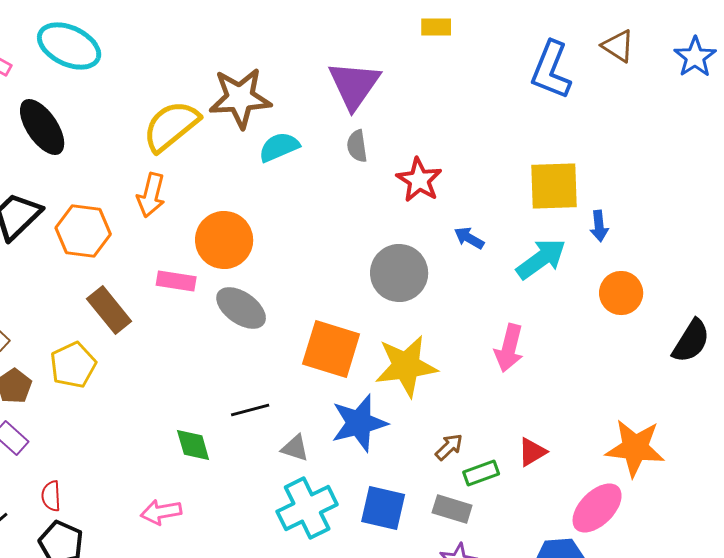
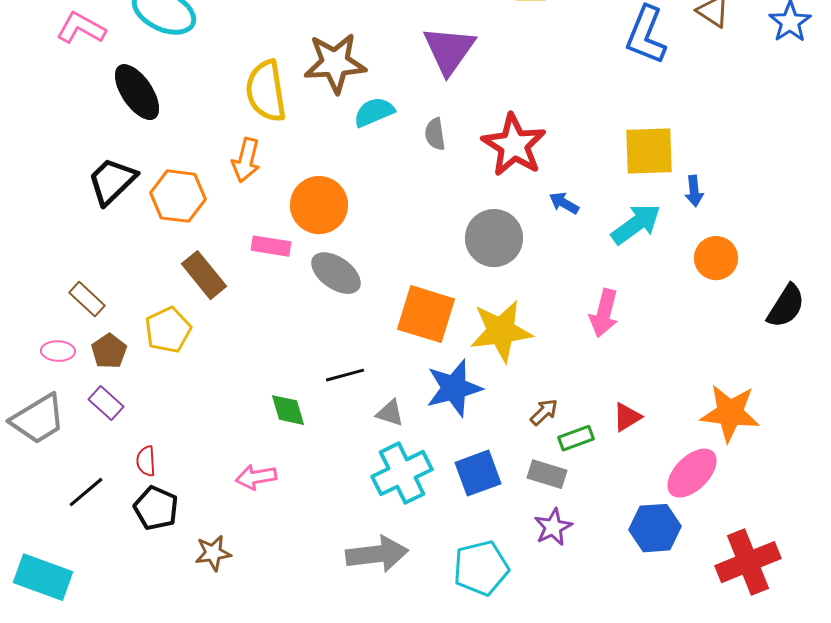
yellow semicircle: (171, 126) -> (266, 91), turned -60
gray semicircle: (357, 146) -> (435, 134), moved
red star: (419, 180) -> (514, 145), size x1.4
blue square: (383, 508) -> (478, 473), turned -33

